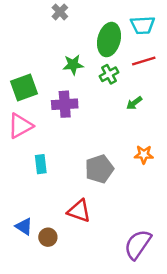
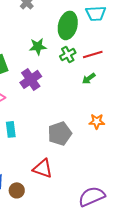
red line: (144, 61) -> (93, 54), moved
purple cross: (65, 104) -> (31, 79), turned -30
purple semicircle: (138, 244) -> (92, 196), turned 32

